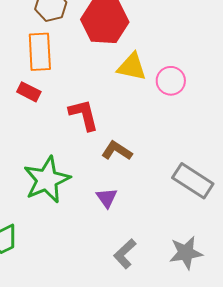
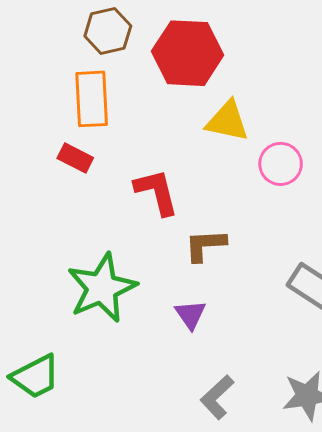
pink circle: (171, 81) -> (281, 164), moved
brown L-shape: (117, 151) -> (205, 245), turned -36

